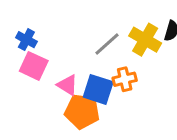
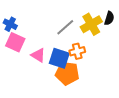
yellow cross: (145, 40) -> (91, 24), turned 30
orange pentagon: (82, 111) -> (67, 73), moved

